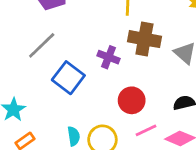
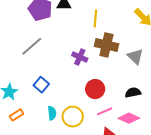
blue square: (68, 78) -> (41, 85), moved, size x0.7

